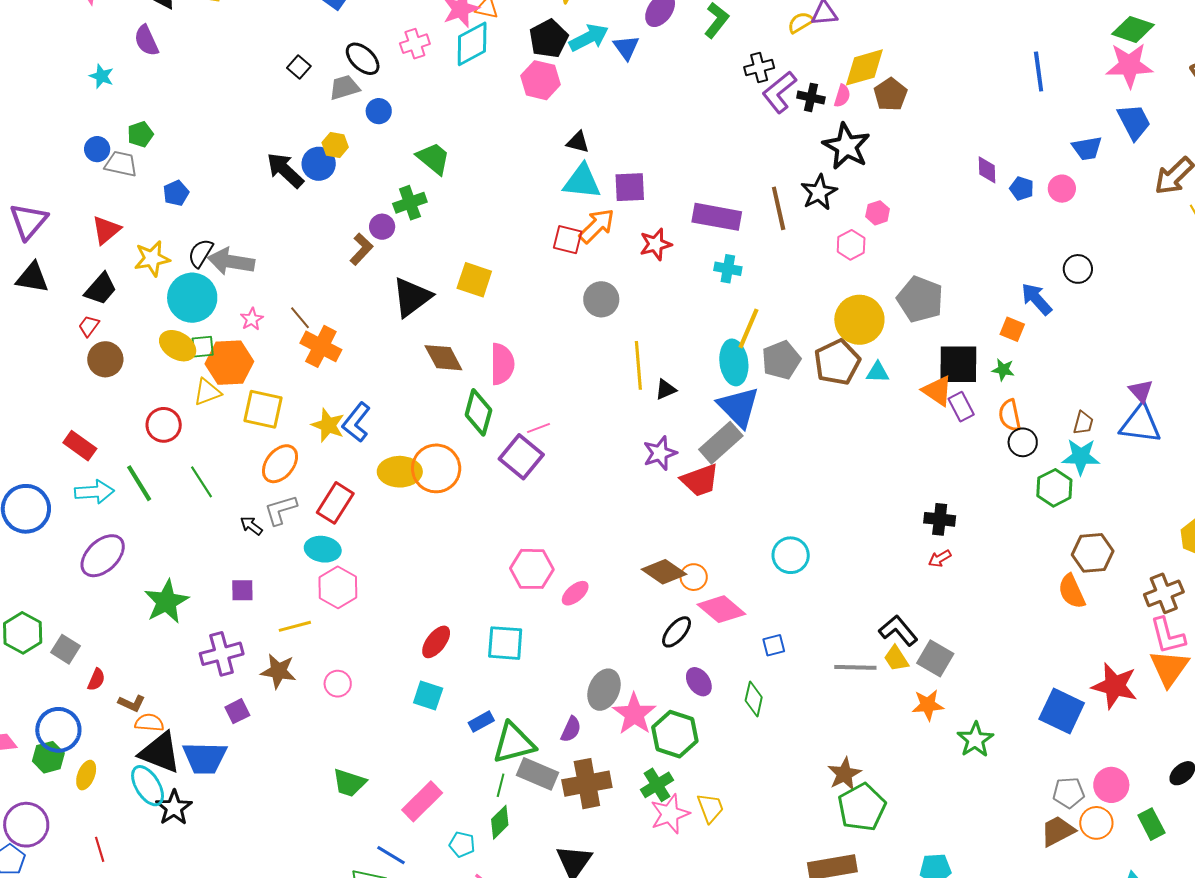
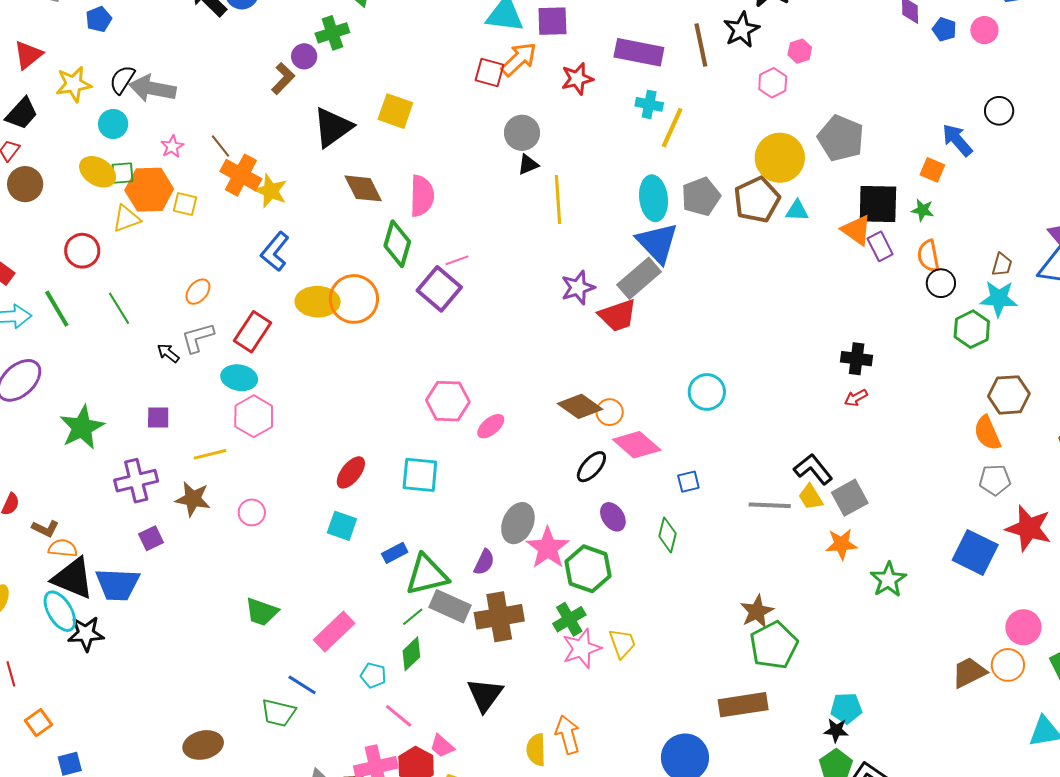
cyan circle: (192, 298) -> (113, 124), size x0.6
yellow line: (748, 328) -> (672, 128), moved
black triangle: (666, 389) -> (528, 165), moved
yellow square: (263, 409) -> (185, 204), moved, size x0.6
yellow star: (328, 425) -> (271, 191), moved
orange ellipse: (280, 464) -> (198, 292), size x0.7
gray square: (935, 658) -> (850, 498), turned 30
green line: (501, 785) -> (413, 617), turned 35
gray pentagon: (1069, 793) -> (995, 480), moved
black star: (174, 808) -> (86, 634), turned 30

